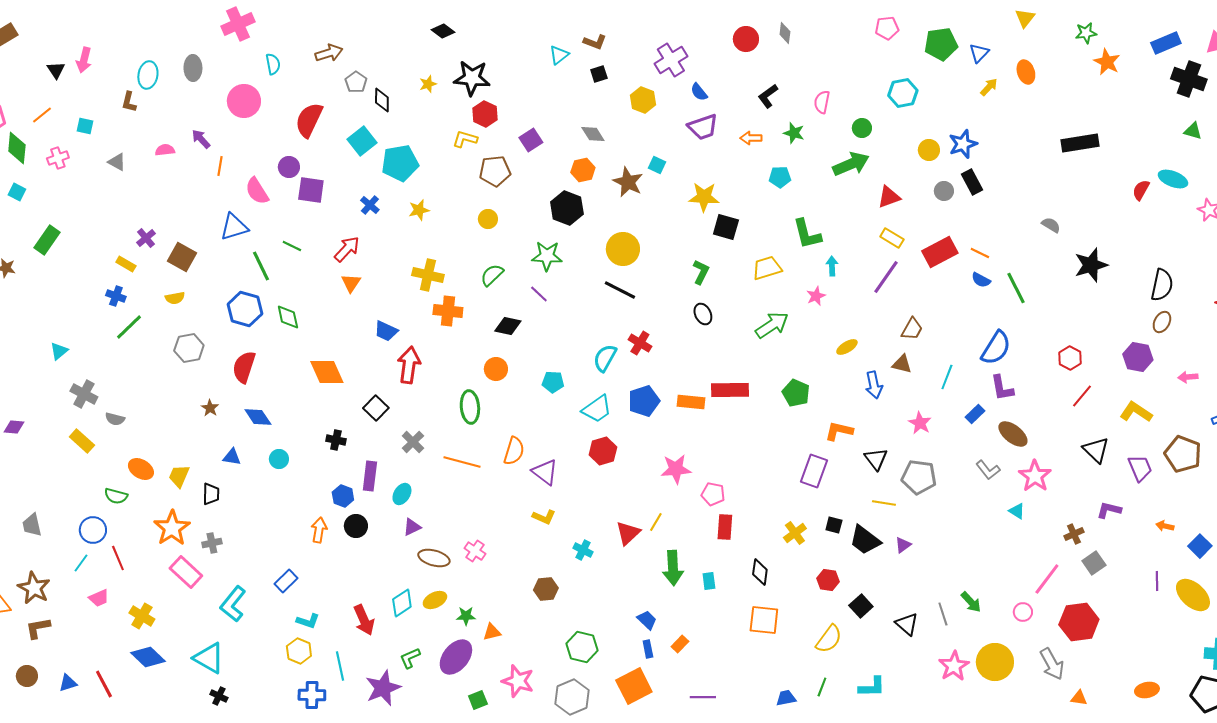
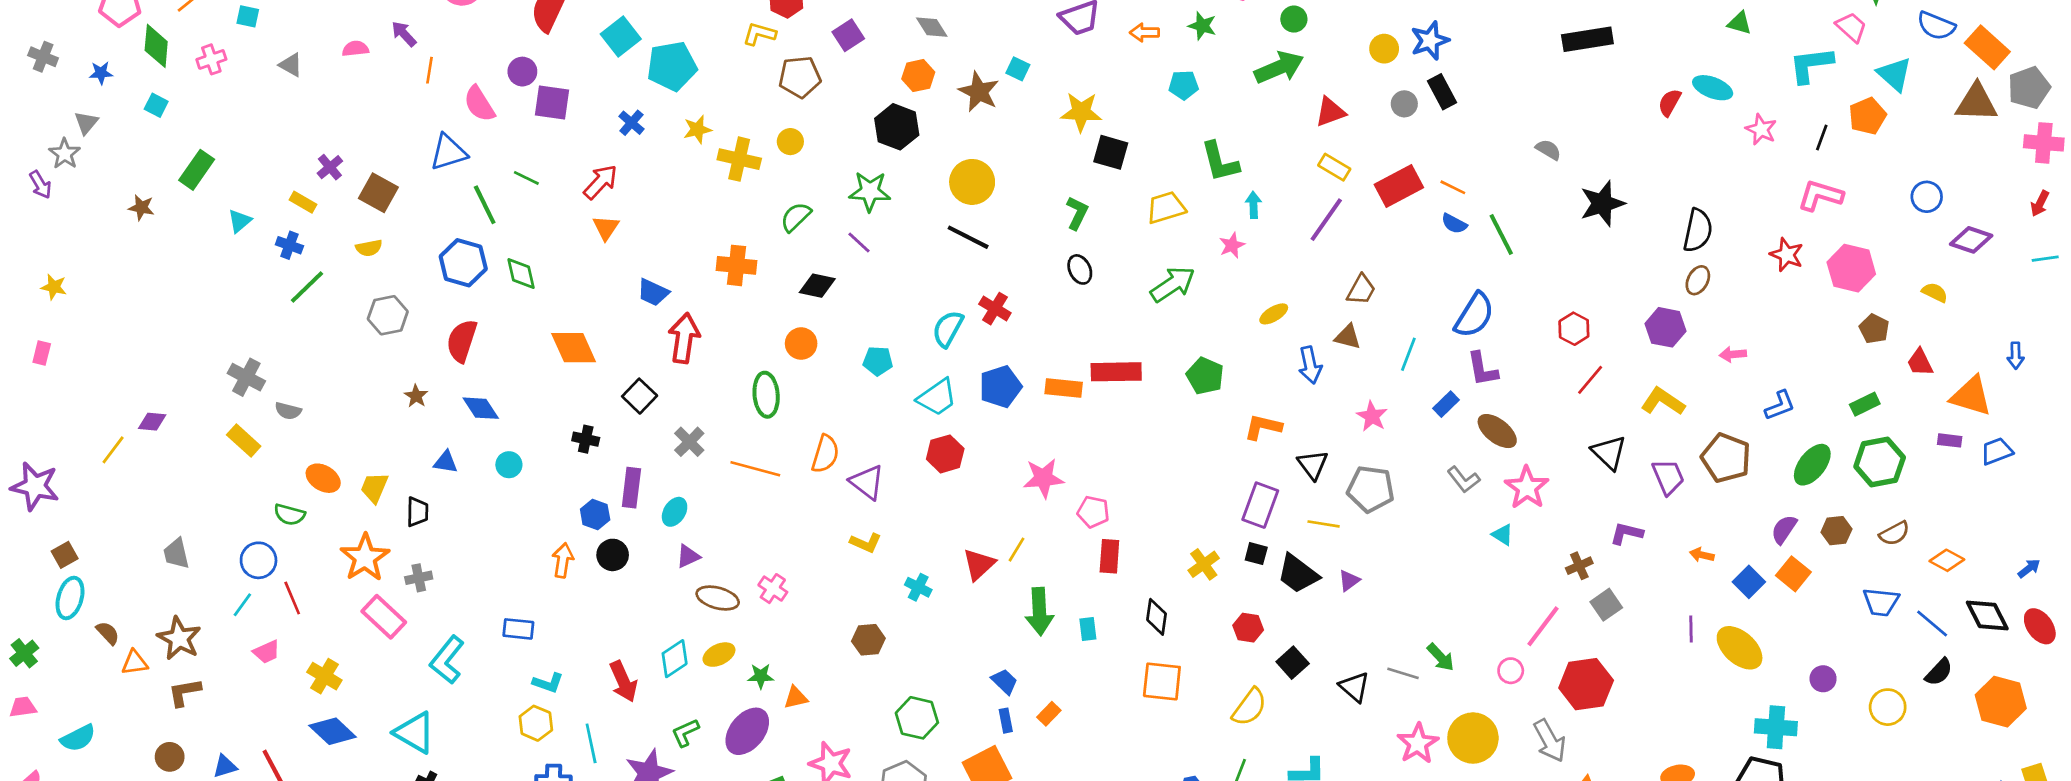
yellow cross: (428, 275) -> (739, 159), moved
cyan triangle: (59, 351) -> (240, 221), moved
purple rectangle: (814, 471) -> (1260, 505), moved
blue rectangle: (286, 581) -> (518, 629), turned 50
gray line: (943, 614) -> (1403, 673), turned -55

